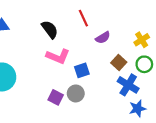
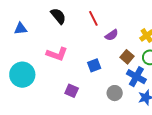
black semicircle: (50, 29) -> (58, 16), moved
pink L-shape: (58, 56) -> (57, 54), moved
gray circle: (76, 93) -> (115, 93), moved

